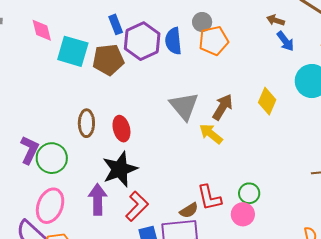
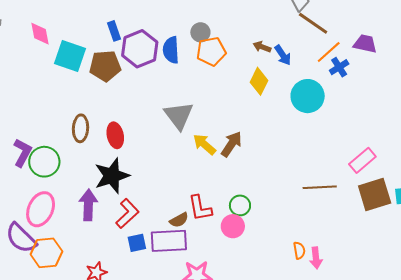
brown arrow: (275, 20) -> (262, 47), moved
yellow diamond: (267, 101) -> (259, 81), moved
brown arrow: (223, 107) -> (231, 144), moved

